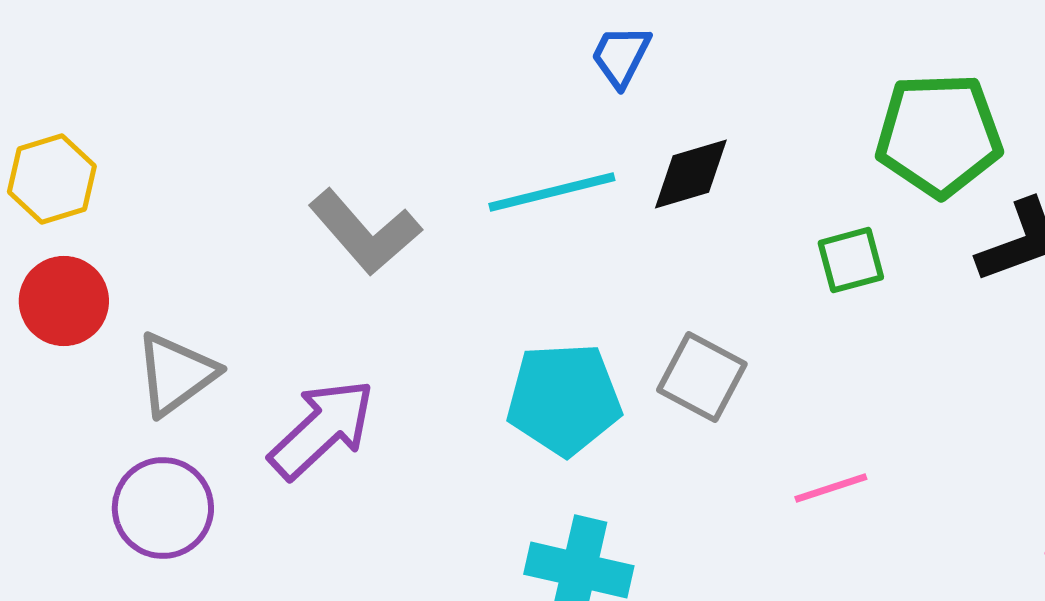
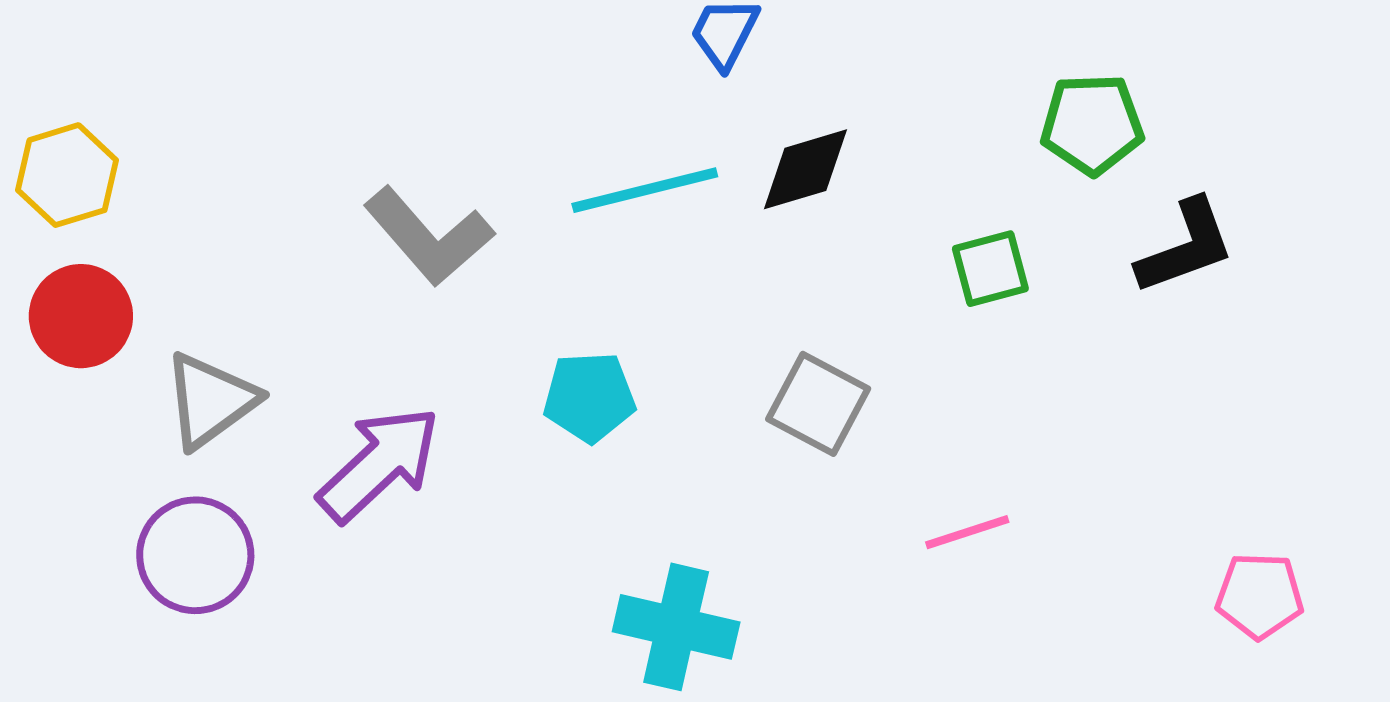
green pentagon: (939, 135) -> (1092, 124), size x0.7
cyan pentagon: (564, 399) -> (589, 397), moved, size x0.7

